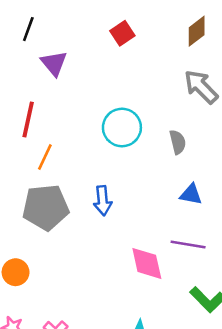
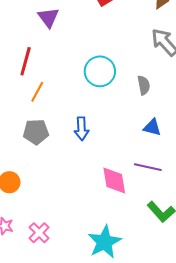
gray pentagon: (46, 207) -> (36, 132), size x0.7

